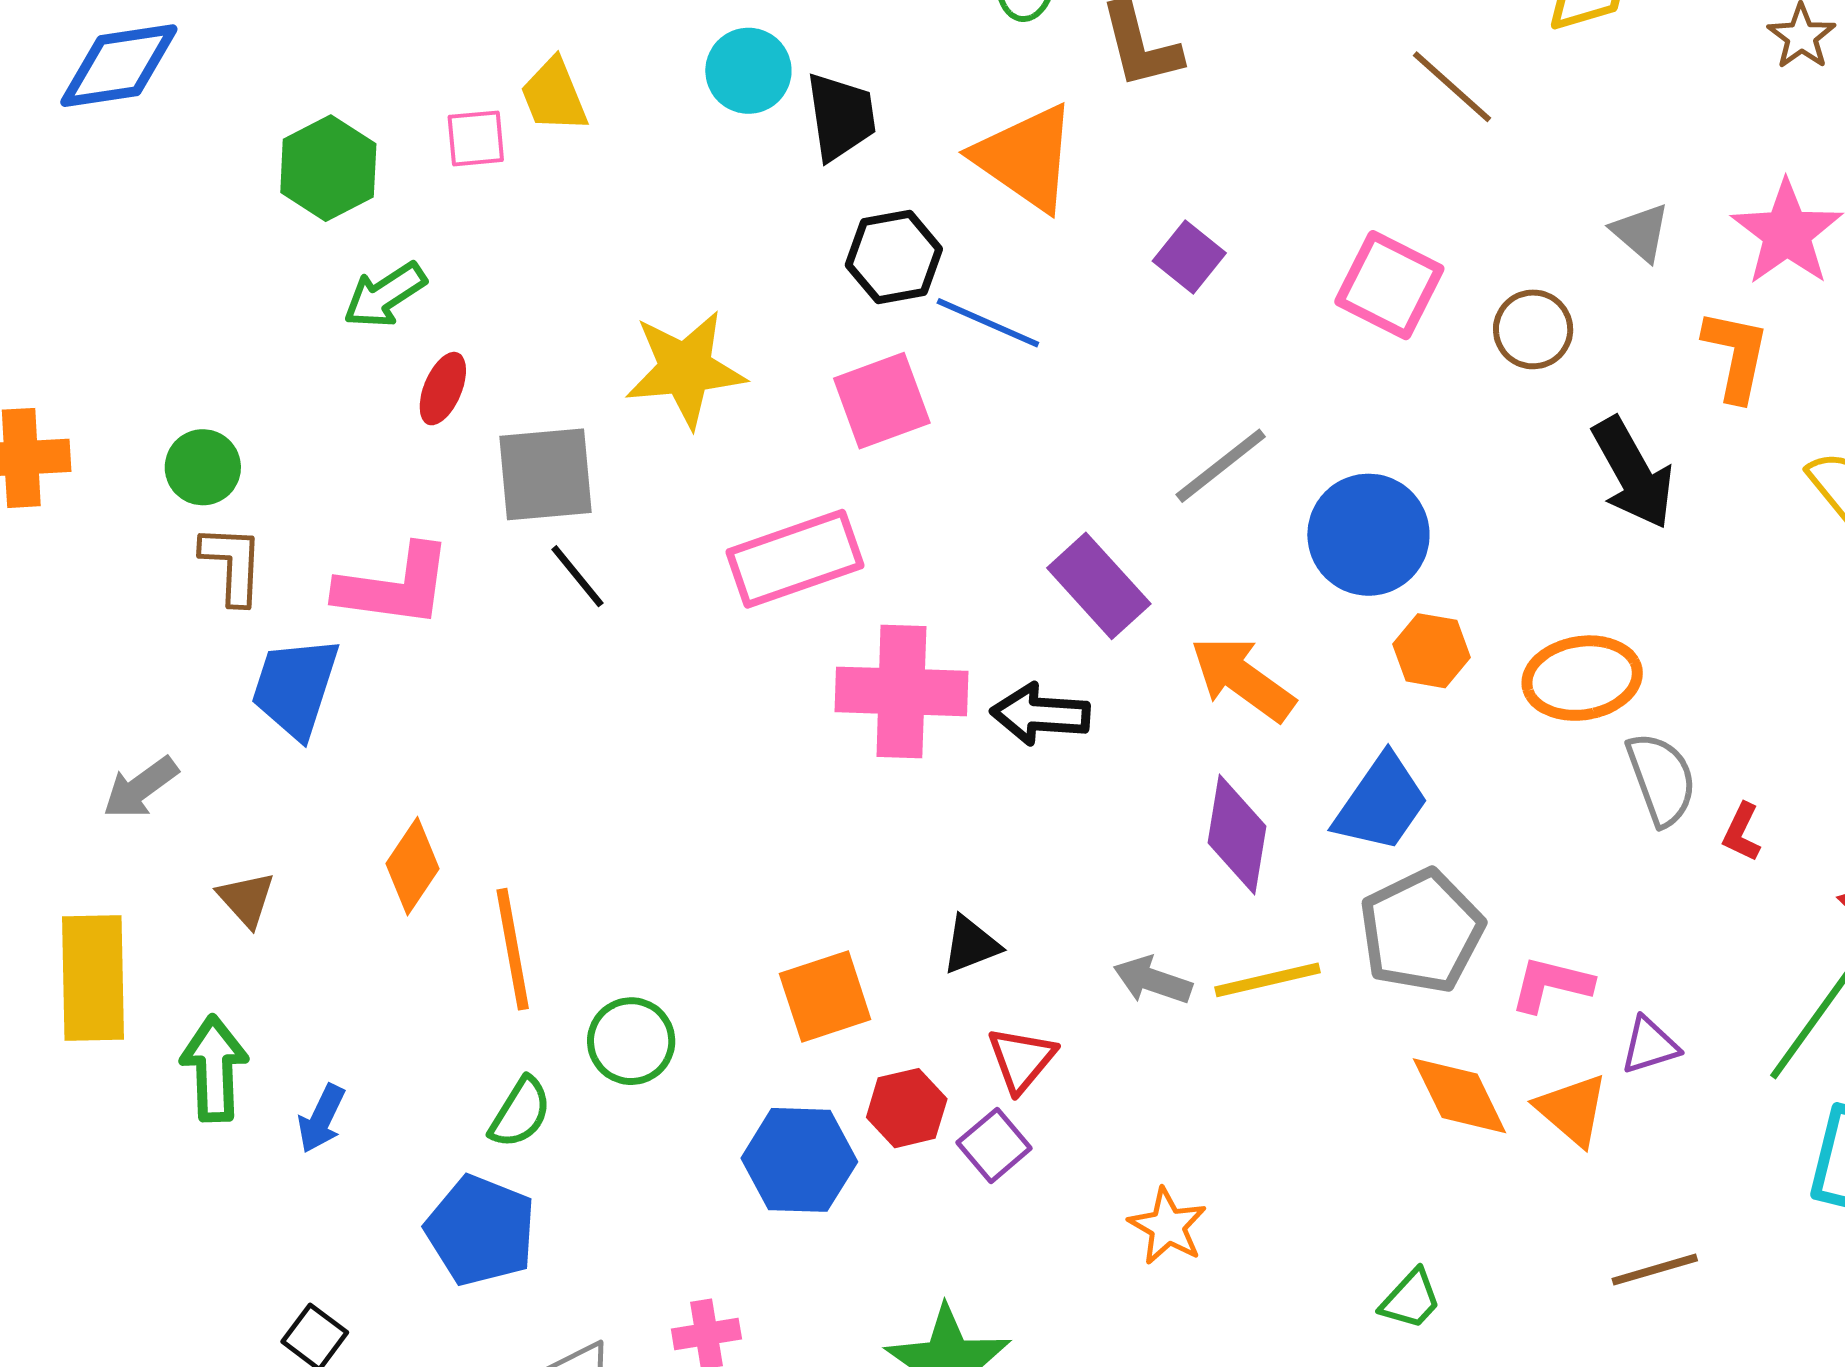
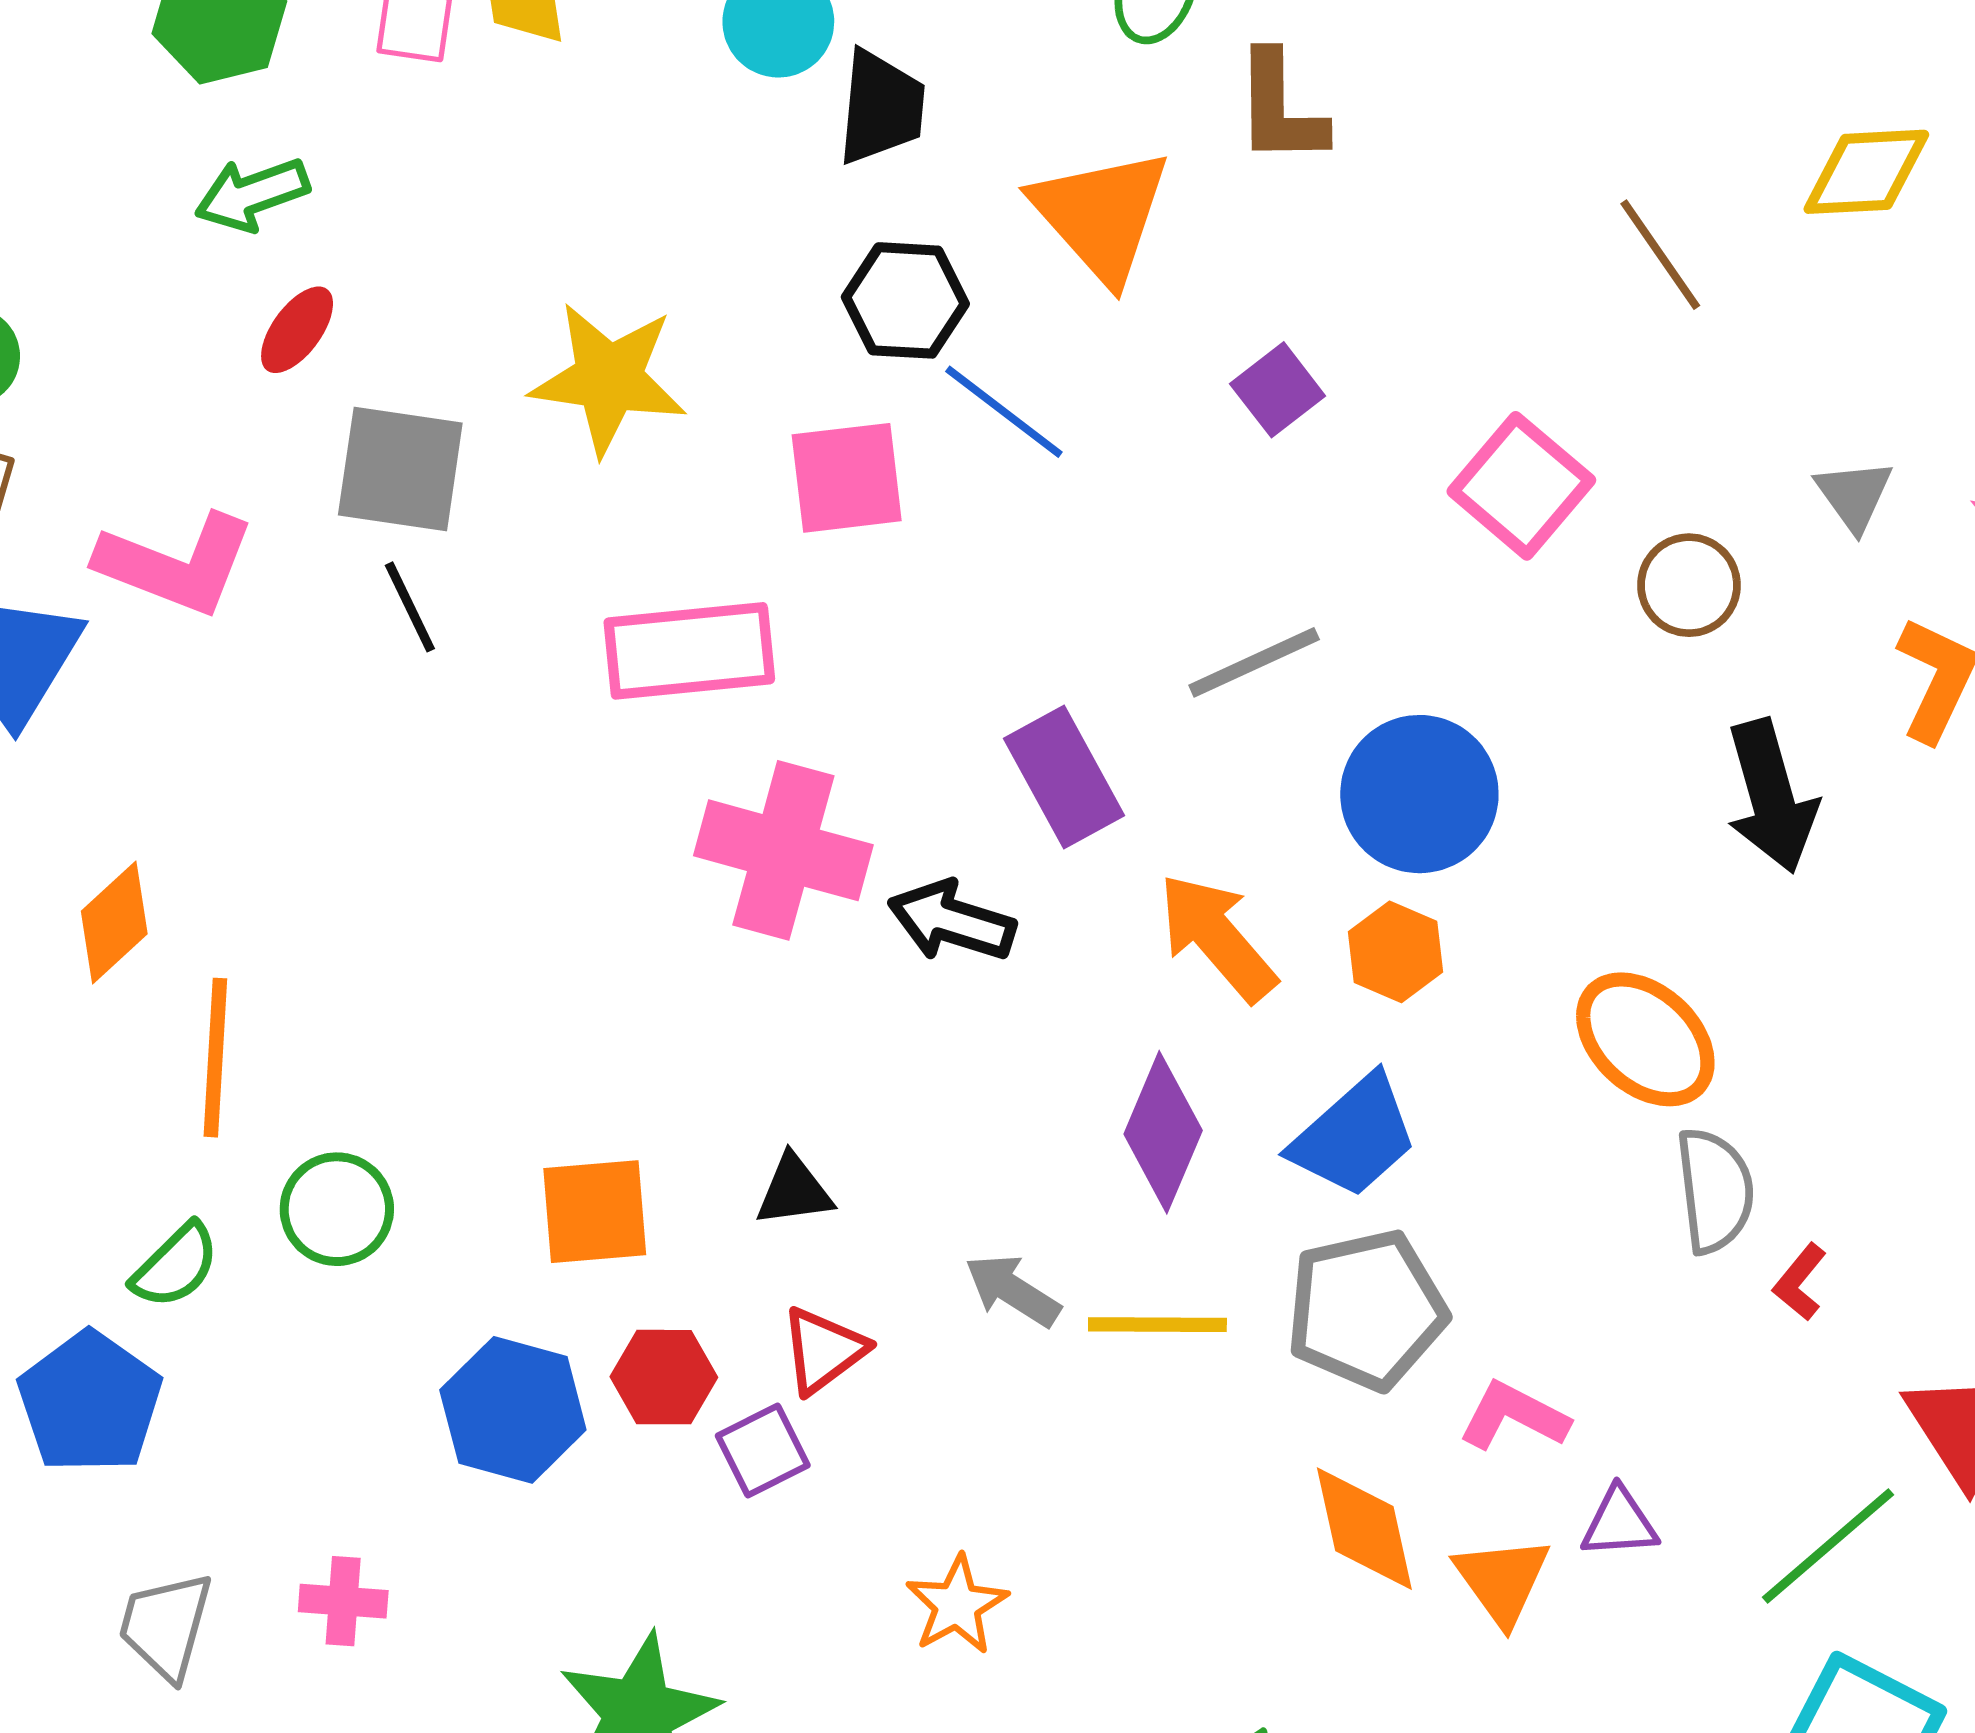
orange hexagon: (1432, 651) -> (1396, 952), moved
orange ellipse: (1582, 678) -> (1645, 1039), turned 38

